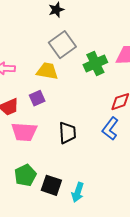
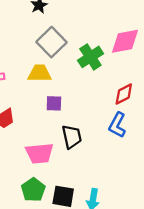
purple square: (37, 98) -> (54, 103), moved, turned 35
pink trapezoid: (24, 132) -> (39, 153), moved

